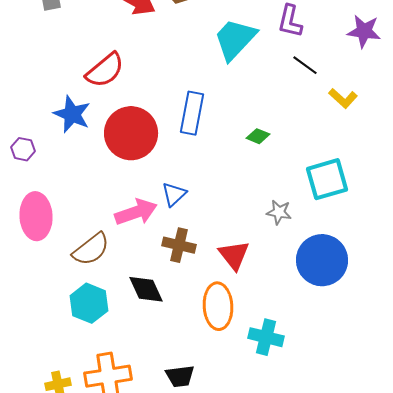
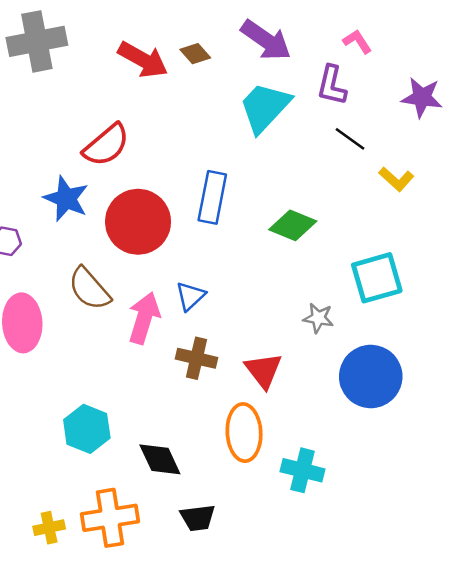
green diamond: (258, 136) -> (293, 225), size x1.6
pink arrow: (136, 212) -> (144, 318), turned -54
brown semicircle: (91, 249) -> (89, 289), moved, turned 87
black diamond: (146, 289) -> (160, 459), moved

